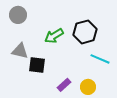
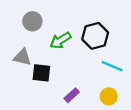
gray circle: (18, 15) -> (32, 21), moved
yellow circle: (88, 87) -> (109, 96), moved

